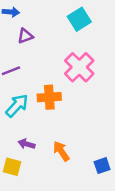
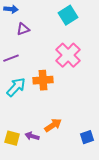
purple arrow: (26, 144) -> (32, 136), moved
orange arrow: (61, 151) -> (53, 125), turned 90

